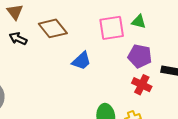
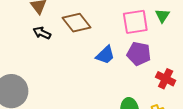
green triangle: (139, 22) -> (162, 16), turned 49
purple pentagon: (140, 56) -> (139, 54), moved

